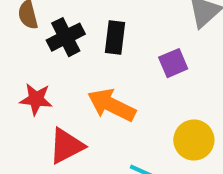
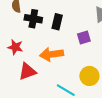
black cross: (66, 37) -> (33, 19), turned 30
orange arrow: (112, 105) -> (52, 54), turned -40

